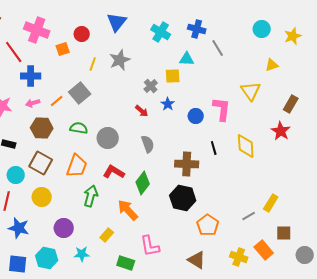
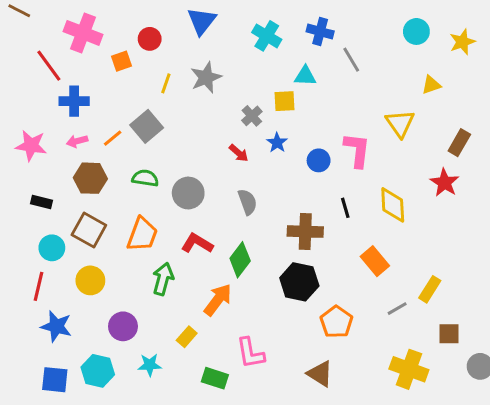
orange arrow: (128, 210) -> (218, 300), turned 80
orange rectangle: (264, 250) -> (375, 261), moved
yellow cross: (239, 257) -> (409, 369), moved, size x1.4

